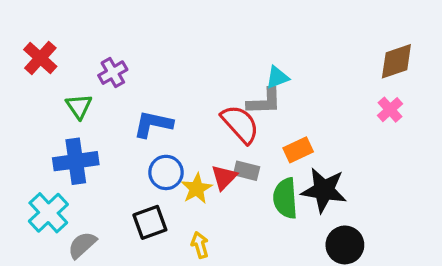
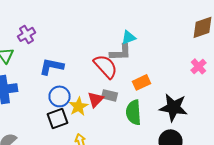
pink cross: (390, 110) -> (198, 66), moved
black star: (324, 190) -> (174, 107), moved
black square: (150, 222) -> (58, 118), moved

